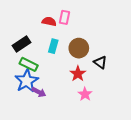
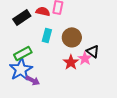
black rectangle: (21, 44) -> (22, 17), moved
green rectangle: (29, 64) -> (23, 53), turned -54
pink star: (85, 94) -> (85, 58), moved

